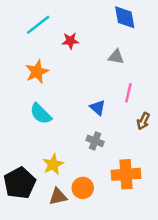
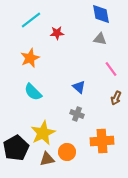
gray triangle: (116, 57) -> (100, 39), moved
pink line: (128, 93) -> (111, 69), moved, turned -49
yellow star: (53, 164) -> (43, 133), size x1.4

